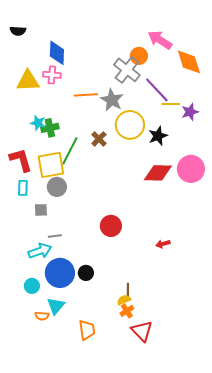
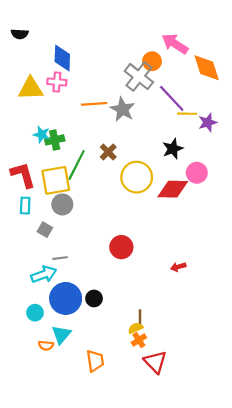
yellow circle: (130, 125) -> (137, 177), moved
pink circle: (191, 169) -> (197, 173), moved, size x0.7
gray square: (41, 210) -> (45, 230), turned 32

